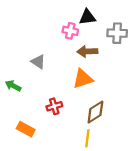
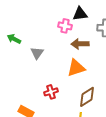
gray triangle: (38, 62) -> (37, 53), turned 32
green arrow: (13, 86) -> (14, 39), moved

